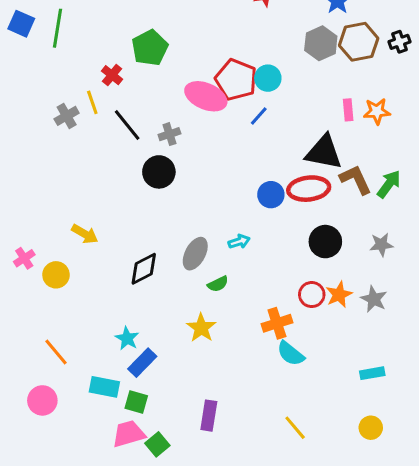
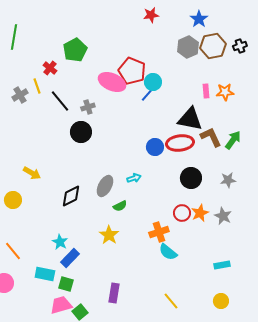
cyan circle: (268, 78) -> (153, 82), moved

